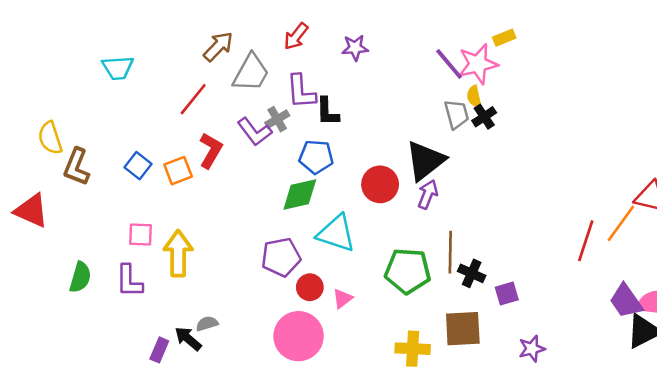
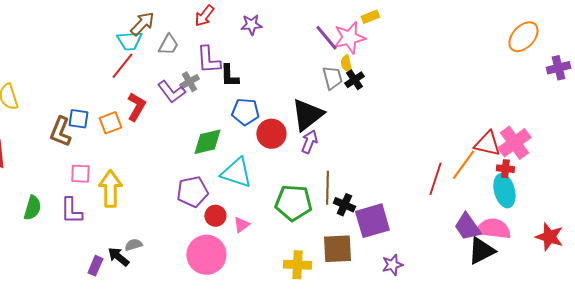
cyan trapezoid: (118, 68) -> (129, 41), moved
gray trapezoid: (251, 73) -> (168, 45), size x0.7
blue pentagon: (316, 157) -> (245, 112), moved
blue square: (138, 166) -> (78, 119), turned -30
brown L-shape: (77, 167) -> (60, 132), moved
purple square: (507, 294) -> (372, 221), size x1.8

